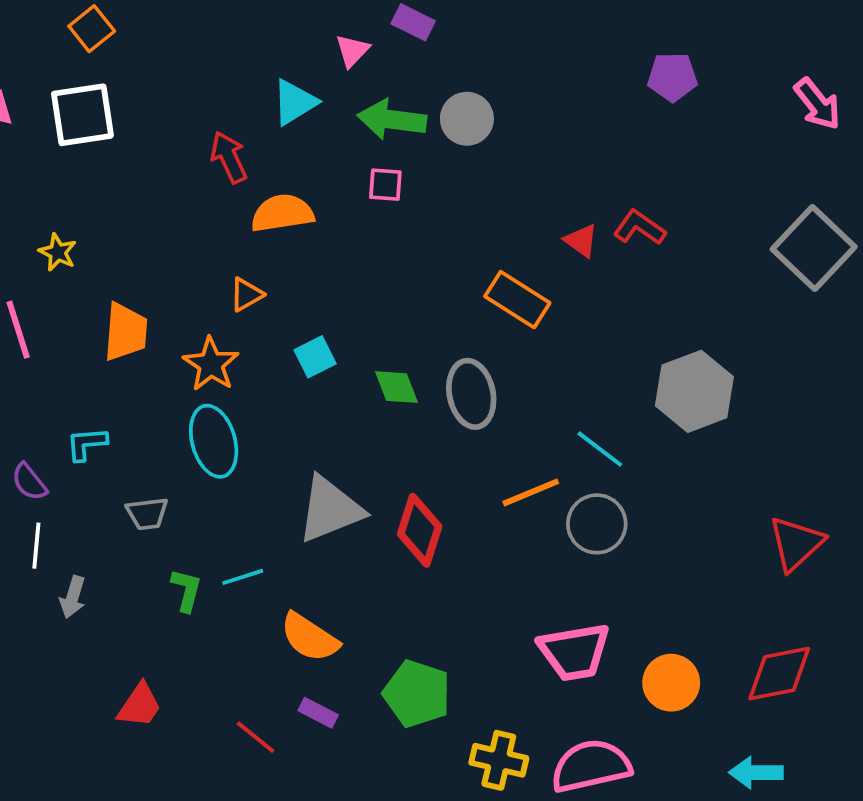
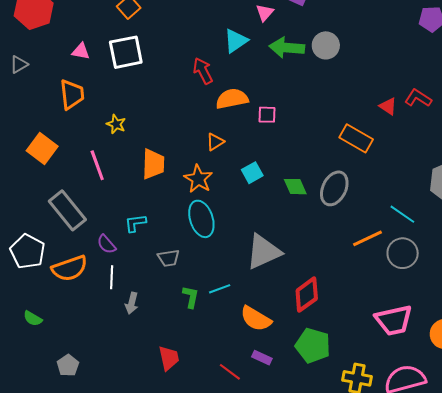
pink square: (385, 185) -> (267, 115), moved
gray ellipse: (471, 394) -> (334, 188), turned 40
red diamond: (420, 530) -> (307, 295), moved, turned 39
red trapezoid: (140, 706) -> (169, 358), turned -44

